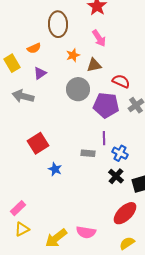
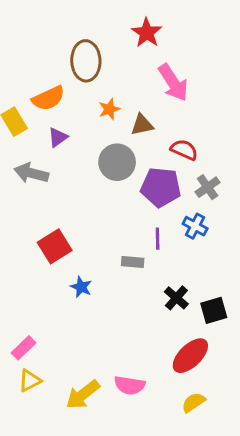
pink arrow: (99, 38) -> (173, 83), moved, size x1.4
orange semicircle: (34, 48) -> (48, 98), size x1.5
blue cross: (120, 153) -> (195, 226), moved

